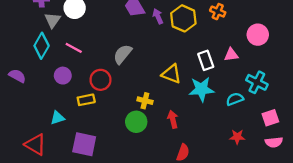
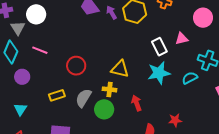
gray semicircle: (123, 54) -> (83, 98), moved
yellow triangle: (171, 74) -> (120, 69), moved
purple circle: (63, 76) -> (22, 77), moved
red circle: (100, 80) -> (76, 66), moved
cyan triangle: (57, 118) -> (20, 109), moved, turned -32
red star: (237, 137) -> (175, 120), moved

